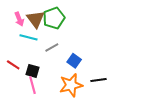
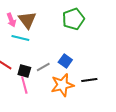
green pentagon: (54, 18) -> (73, 19), moved
gray line: (52, 48) -> (43, 67), moved

